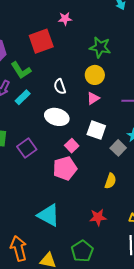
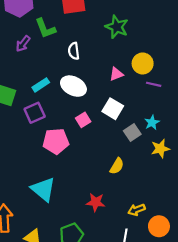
green star: (100, 47) -> (117, 27), moved
yellow circle: (95, 75) -> (143, 63), moved
white semicircle: (60, 86) -> (74, 51), moved
cyan rectangle: (23, 97) -> (41, 85), moved
pink pentagon: (65, 168) -> (56, 141), moved

